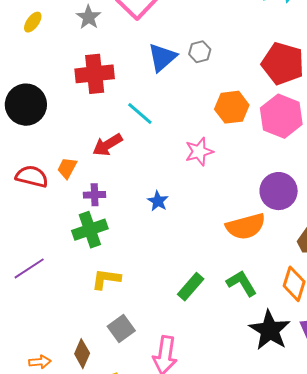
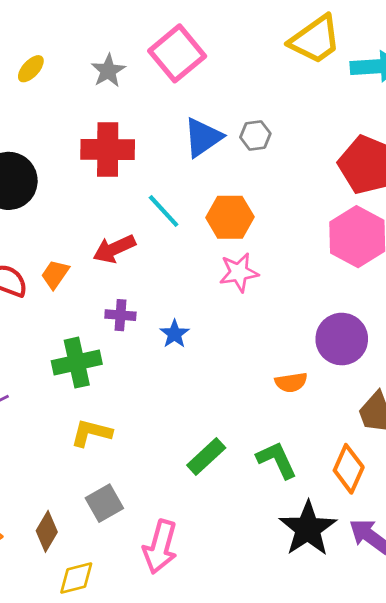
orange hexagon: (232, 107) -> (230, 217), moved
purple cross: (95, 195) -> (120, 315), moved
orange semicircle: (246, 226) -> (291, 382), size x0.6

